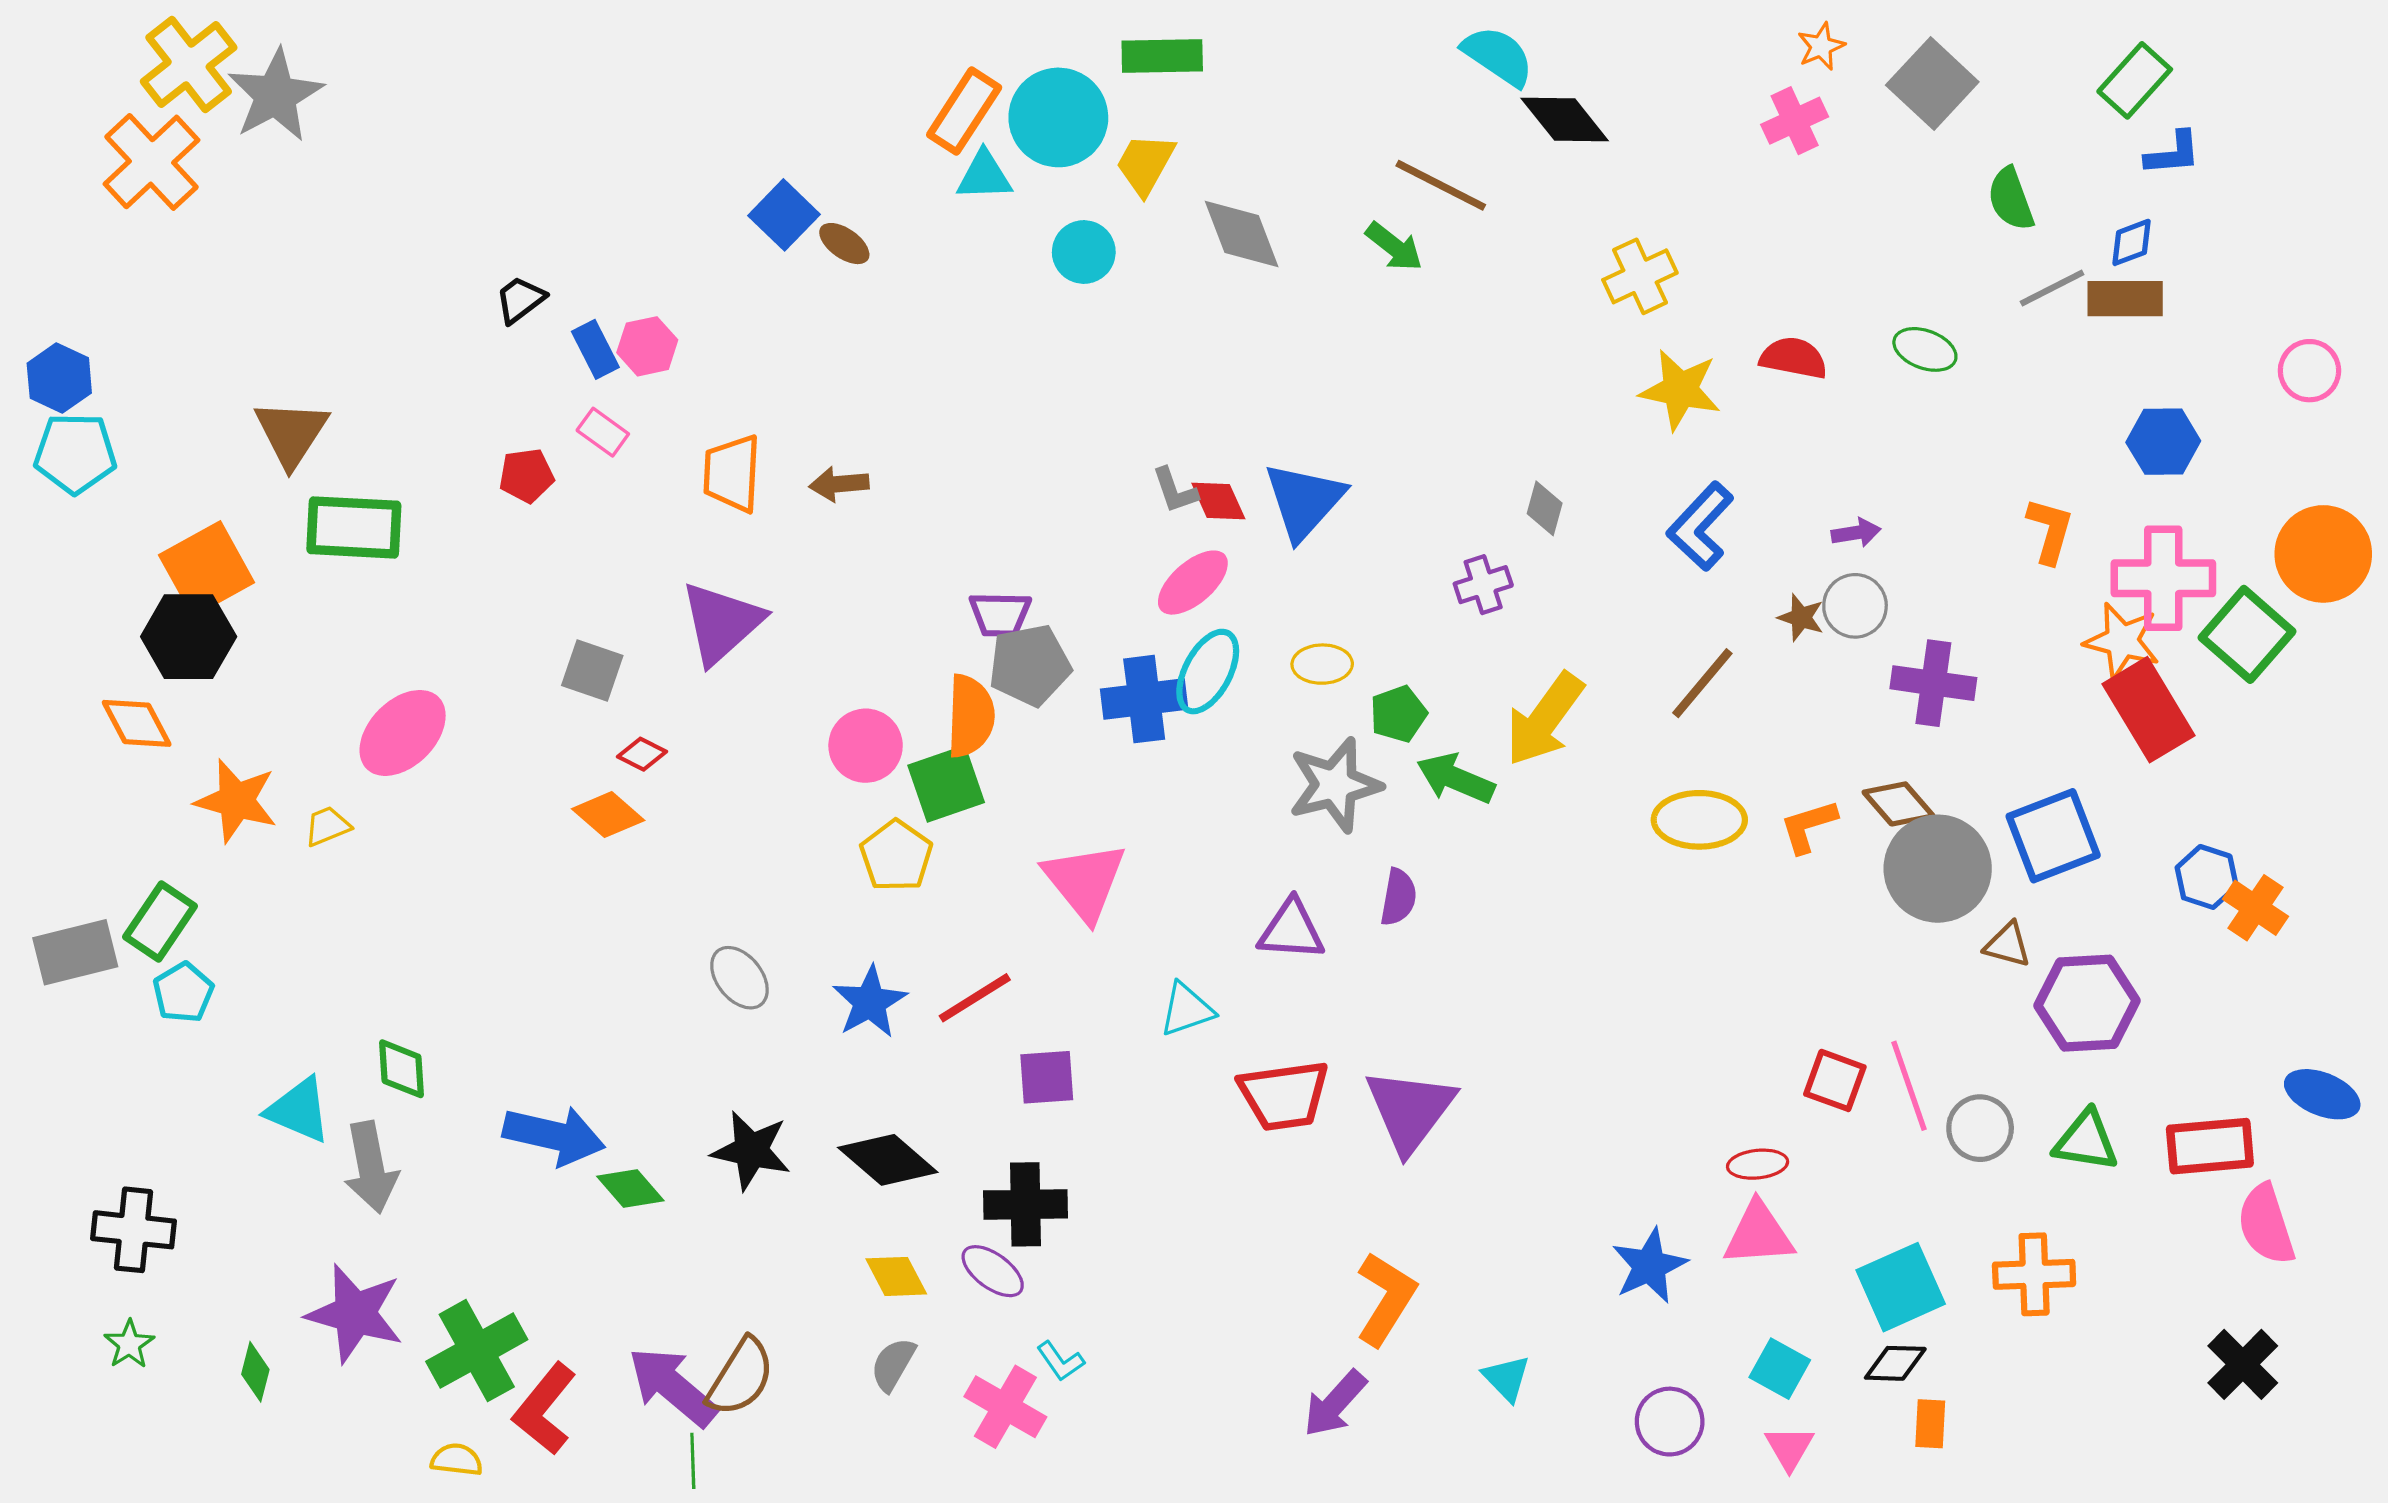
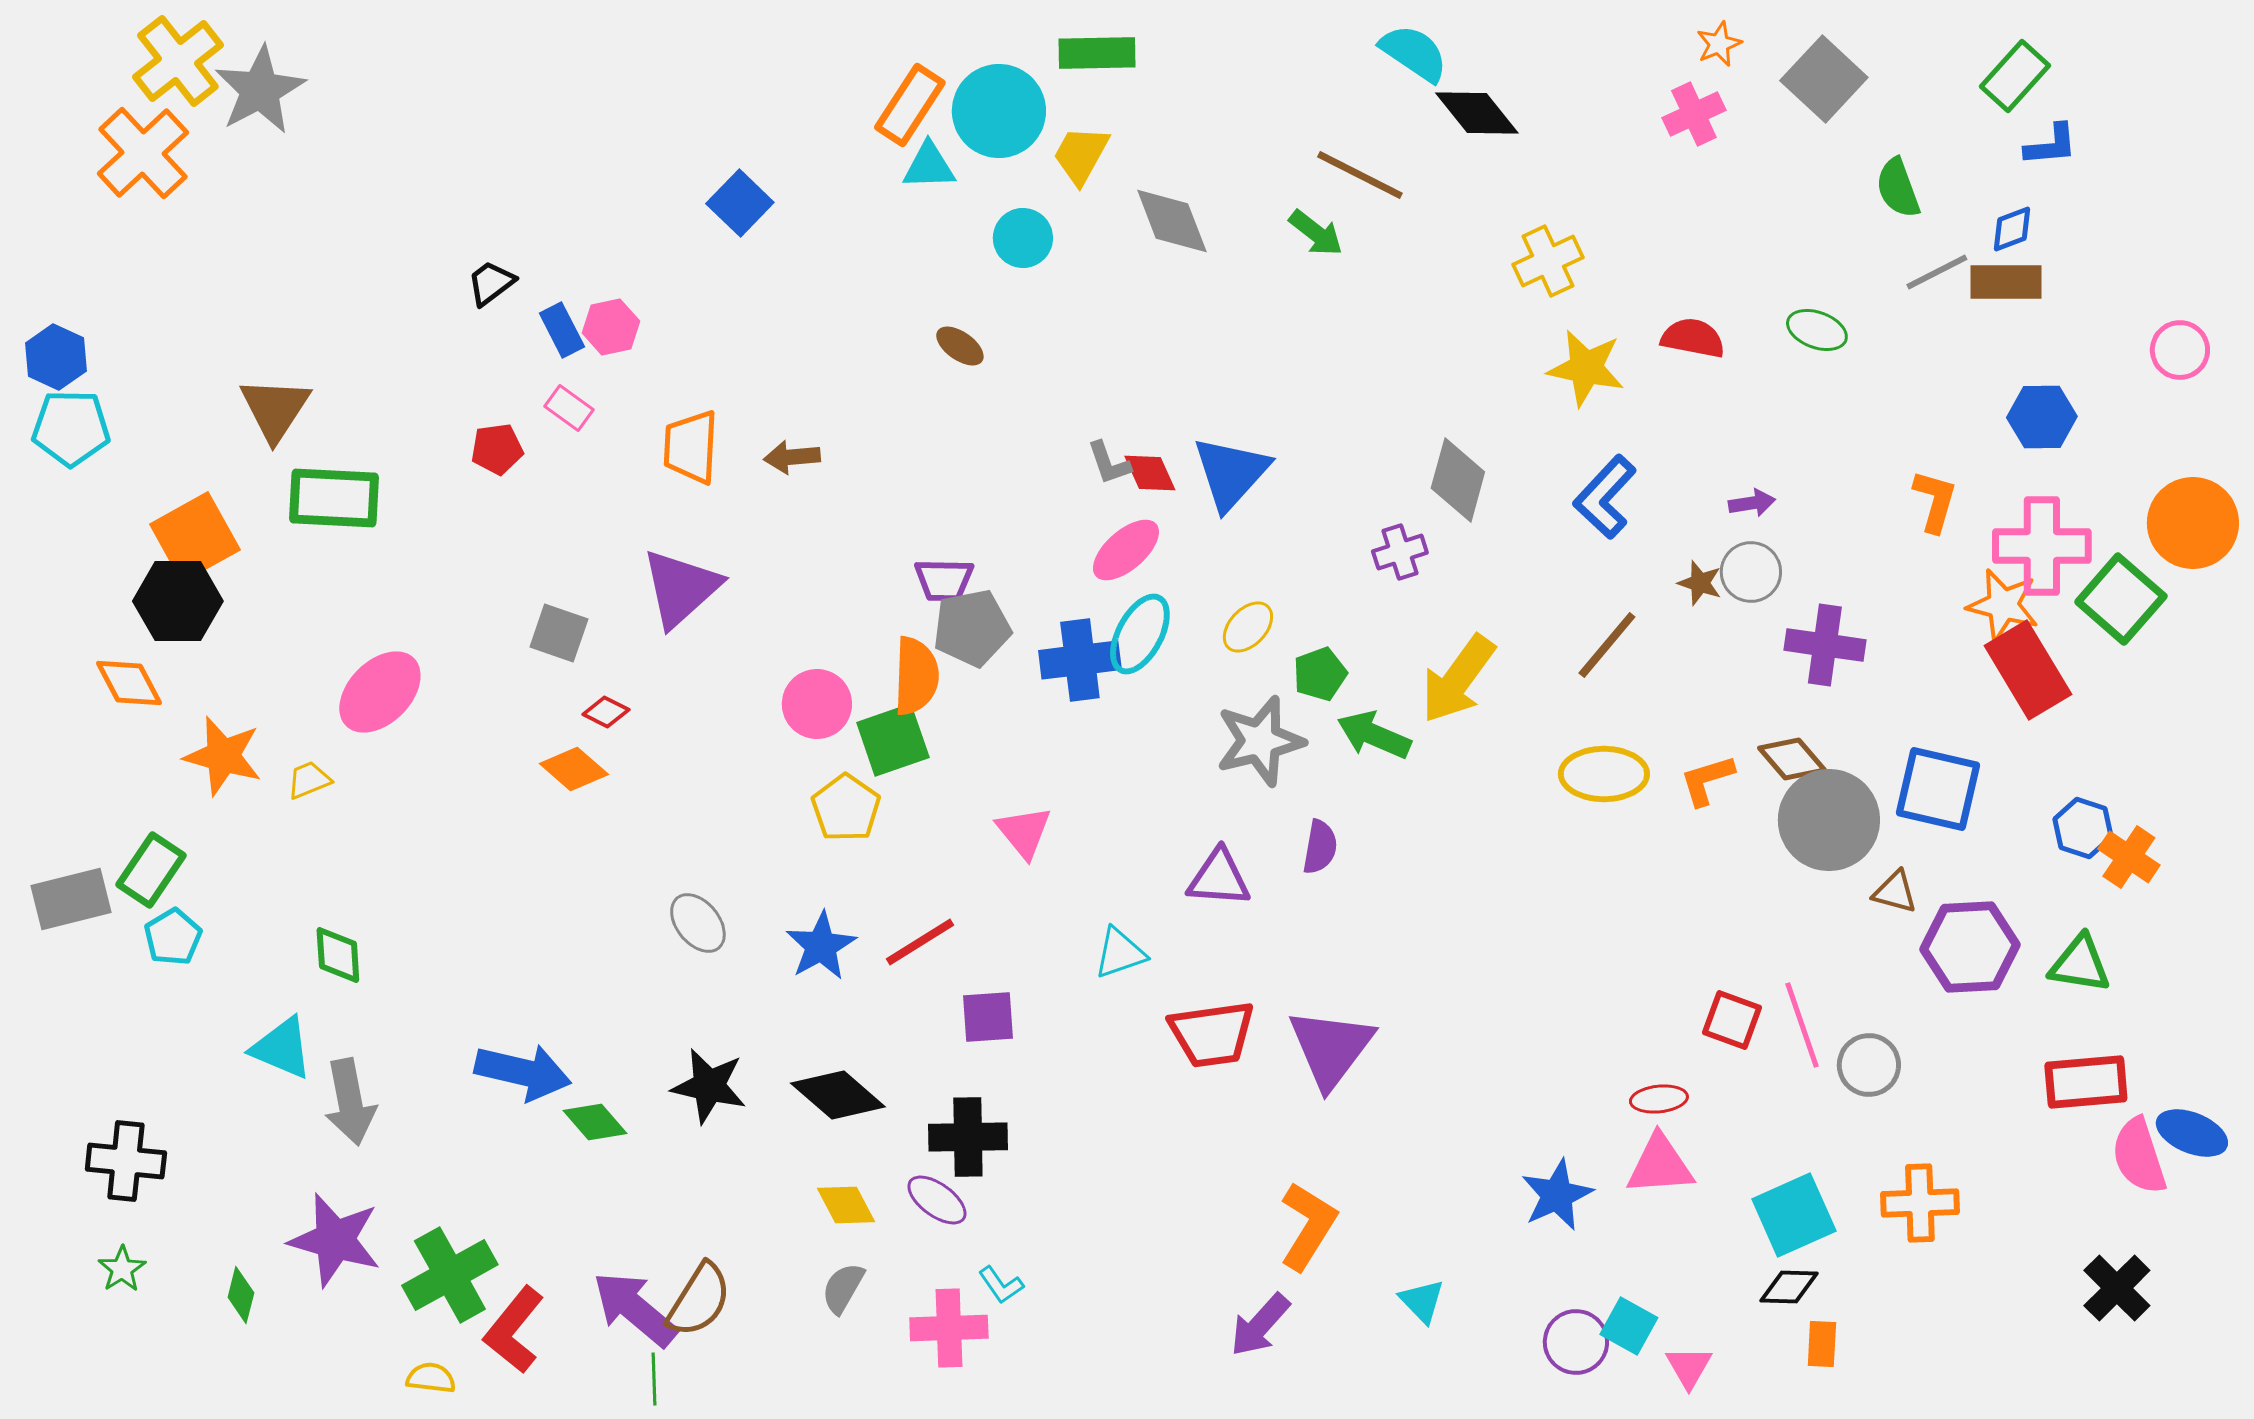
brown ellipse: (844, 244) -> (960, 346), moved
gray diamond: (1545, 508) -> (1458, 480), size x1.6
yellow ellipse: (1322, 664) -> (1248, 627), turned -46
blue square: (2053, 836) -> (1938, 789), turned 34
pink triangle: (1085, 881) -> (1024, 832), size x0.7
green diamond: (402, 1069) -> (338, 955), moved
blue ellipse: (2322, 1094) -> (2192, 1133), moved
green triangle: (2086, 1141) -> (2080, 964), moved
cyan square: (1780, 1369) -> (1629, 1326), moved
pink cross: (1005, 1407) -> (949, 1328), turned -32

